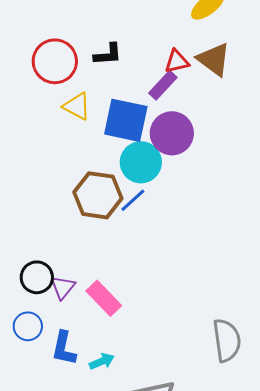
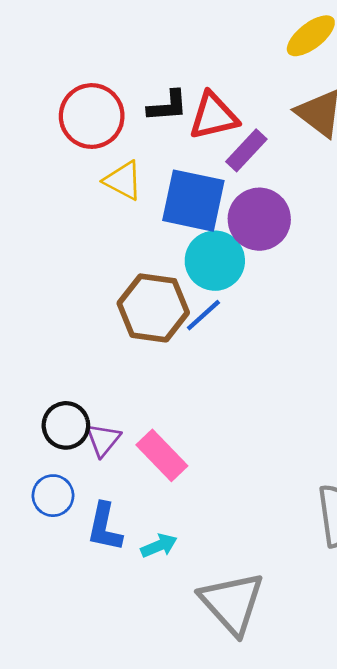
red triangle: (177, 61) -> (213, 116), moved, size x1.4

